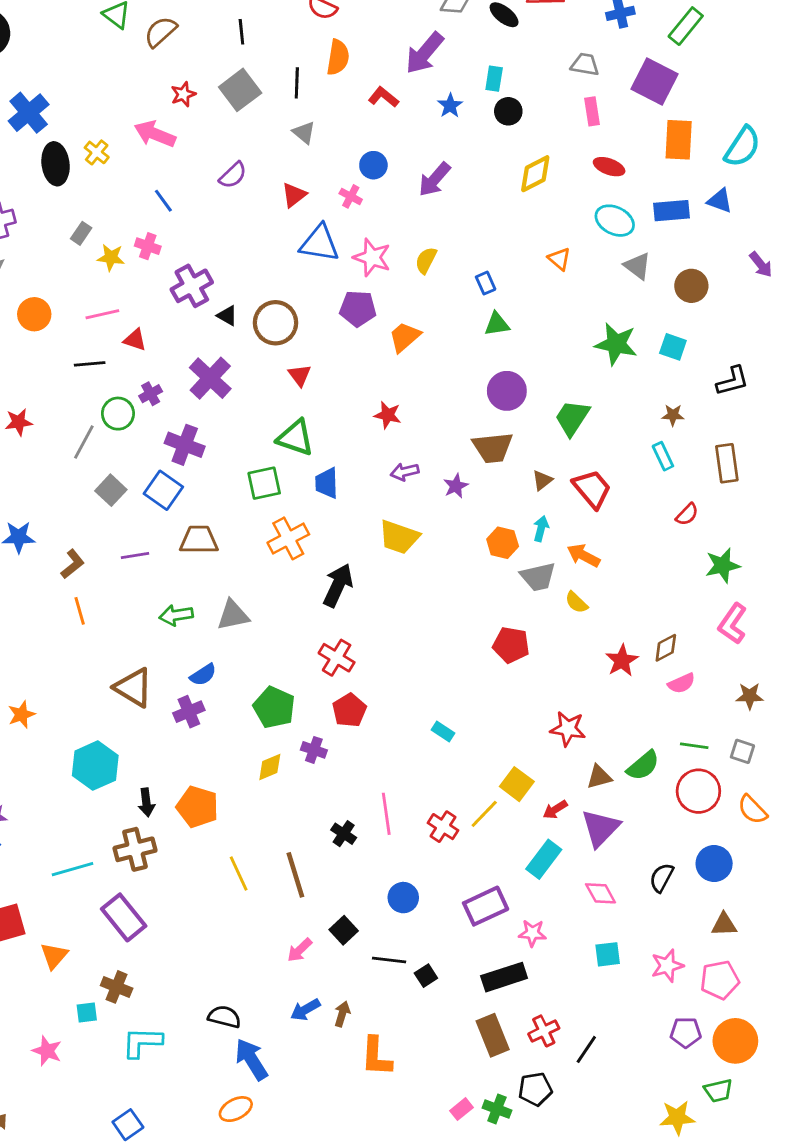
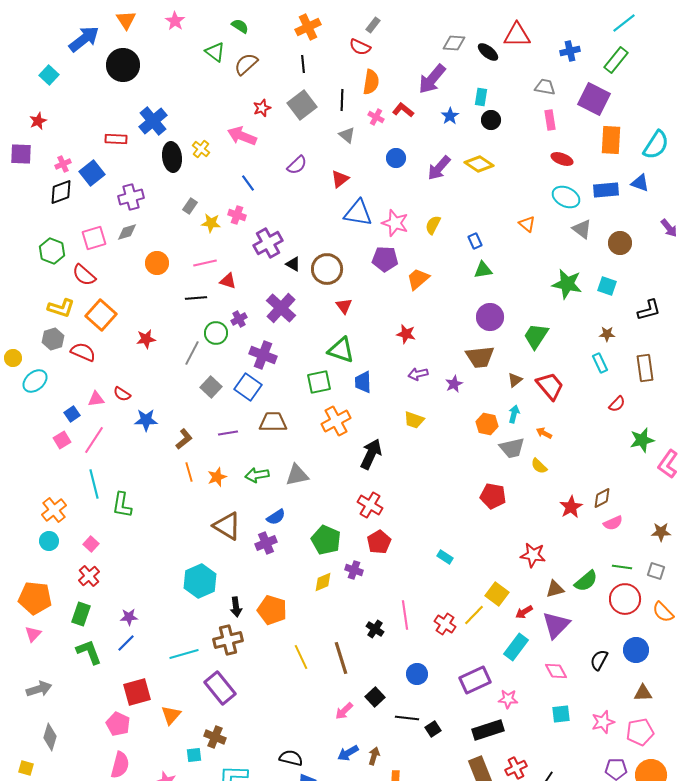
yellow diamond: (535, 174) -> (479, 164), moved, turned 60
pink cross: (351, 196) -> (376, 117), moved
yellow trapezoid: (399, 537) -> (414, 420), size x0.7
orange arrow: (584, 556) -> (544, 433), size x0.7
pink L-shape: (733, 624) -> (668, 464), moved
orange star: (21, 714) -> (217, 477), moved

